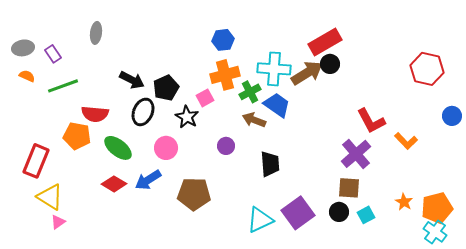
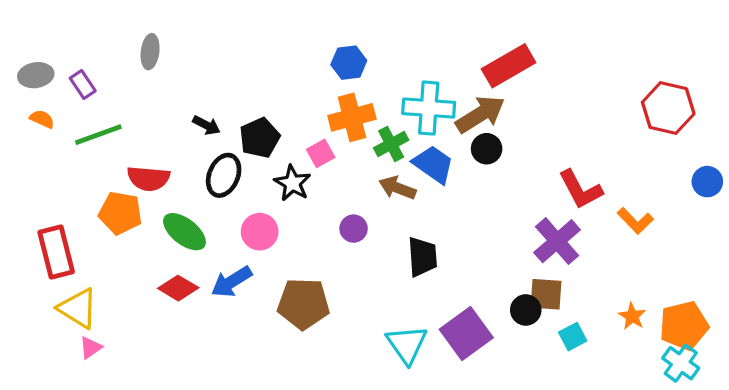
black circle: (330, 64) -> (487, 149), moved
black arrow: (132, 80) -> (206, 125), size x0.7
red rectangle: (36, 161) -> (56, 252), turned -36
black circle: (339, 212) -> (526, 310), moved
cyan triangle: (260, 220) -> (407, 344), turned -40

